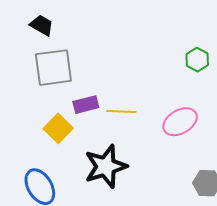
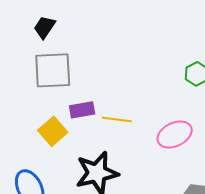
black trapezoid: (42, 25) -> (44, 27), turned -90

